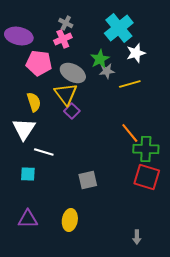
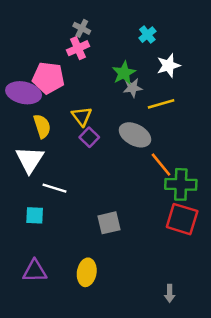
cyan cross: (119, 28) -> (147, 35), size x0.5
purple ellipse: (19, 36) -> (24, 93), moved
gray ellipse: (73, 73) -> (135, 135), moved
yellow triangle: (66, 94) -> (82, 116), size x0.7

